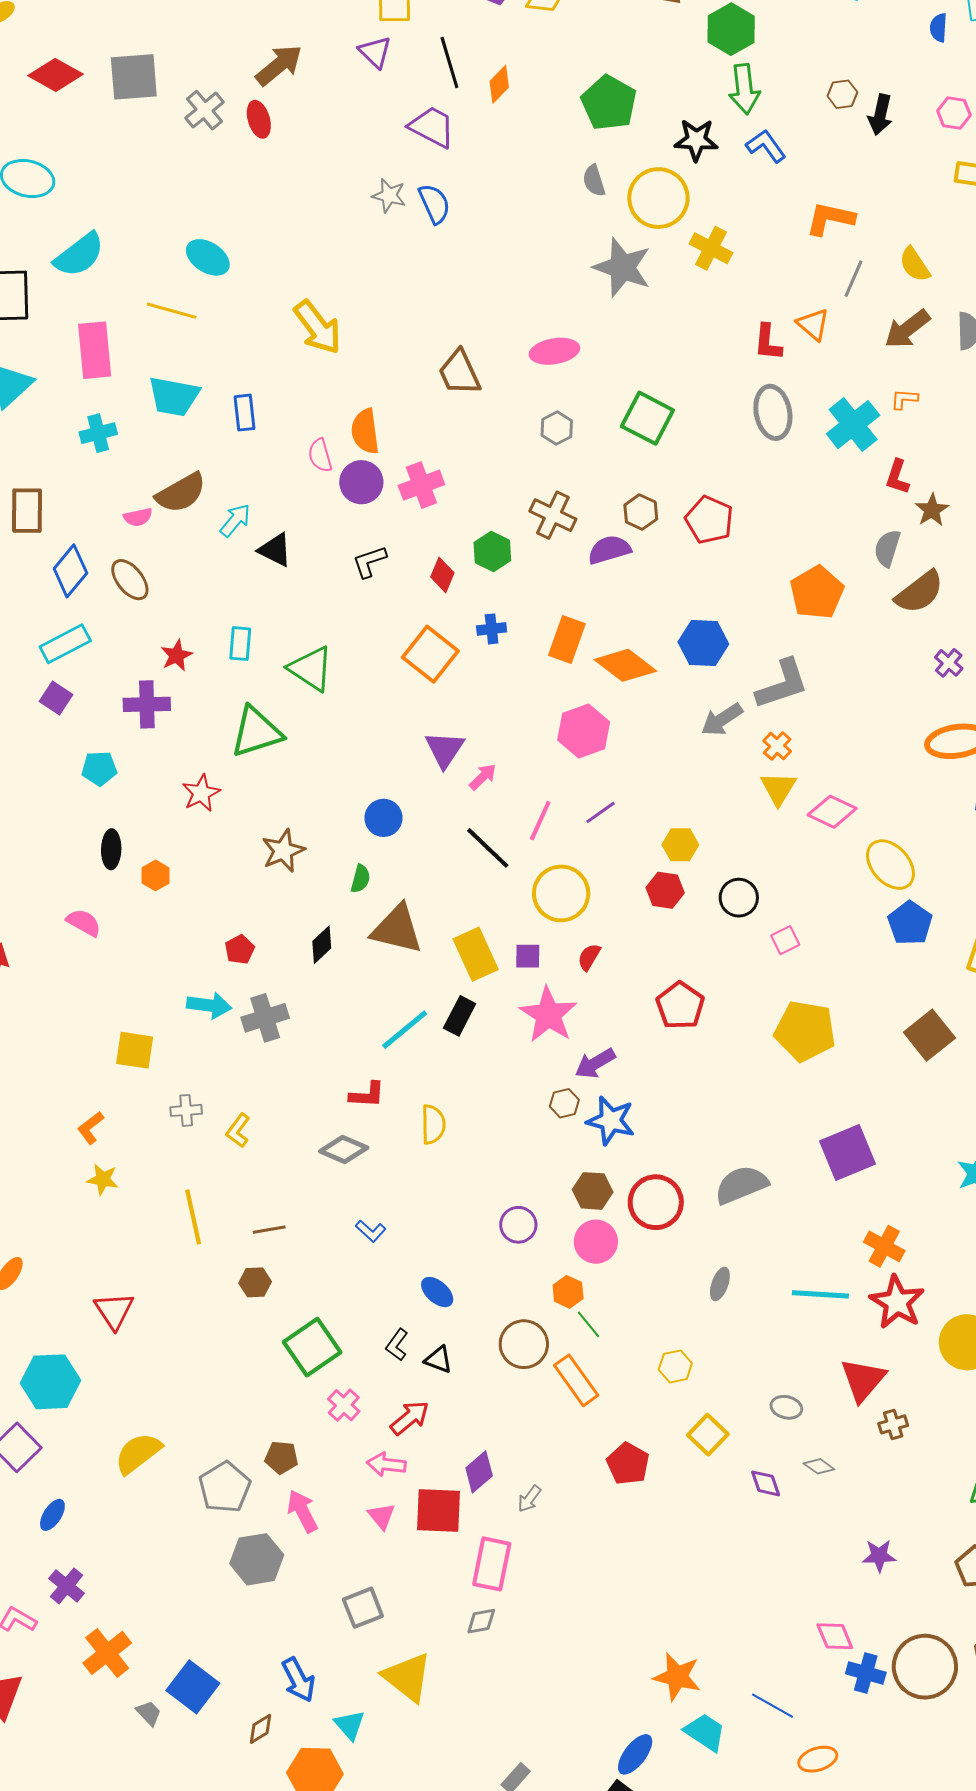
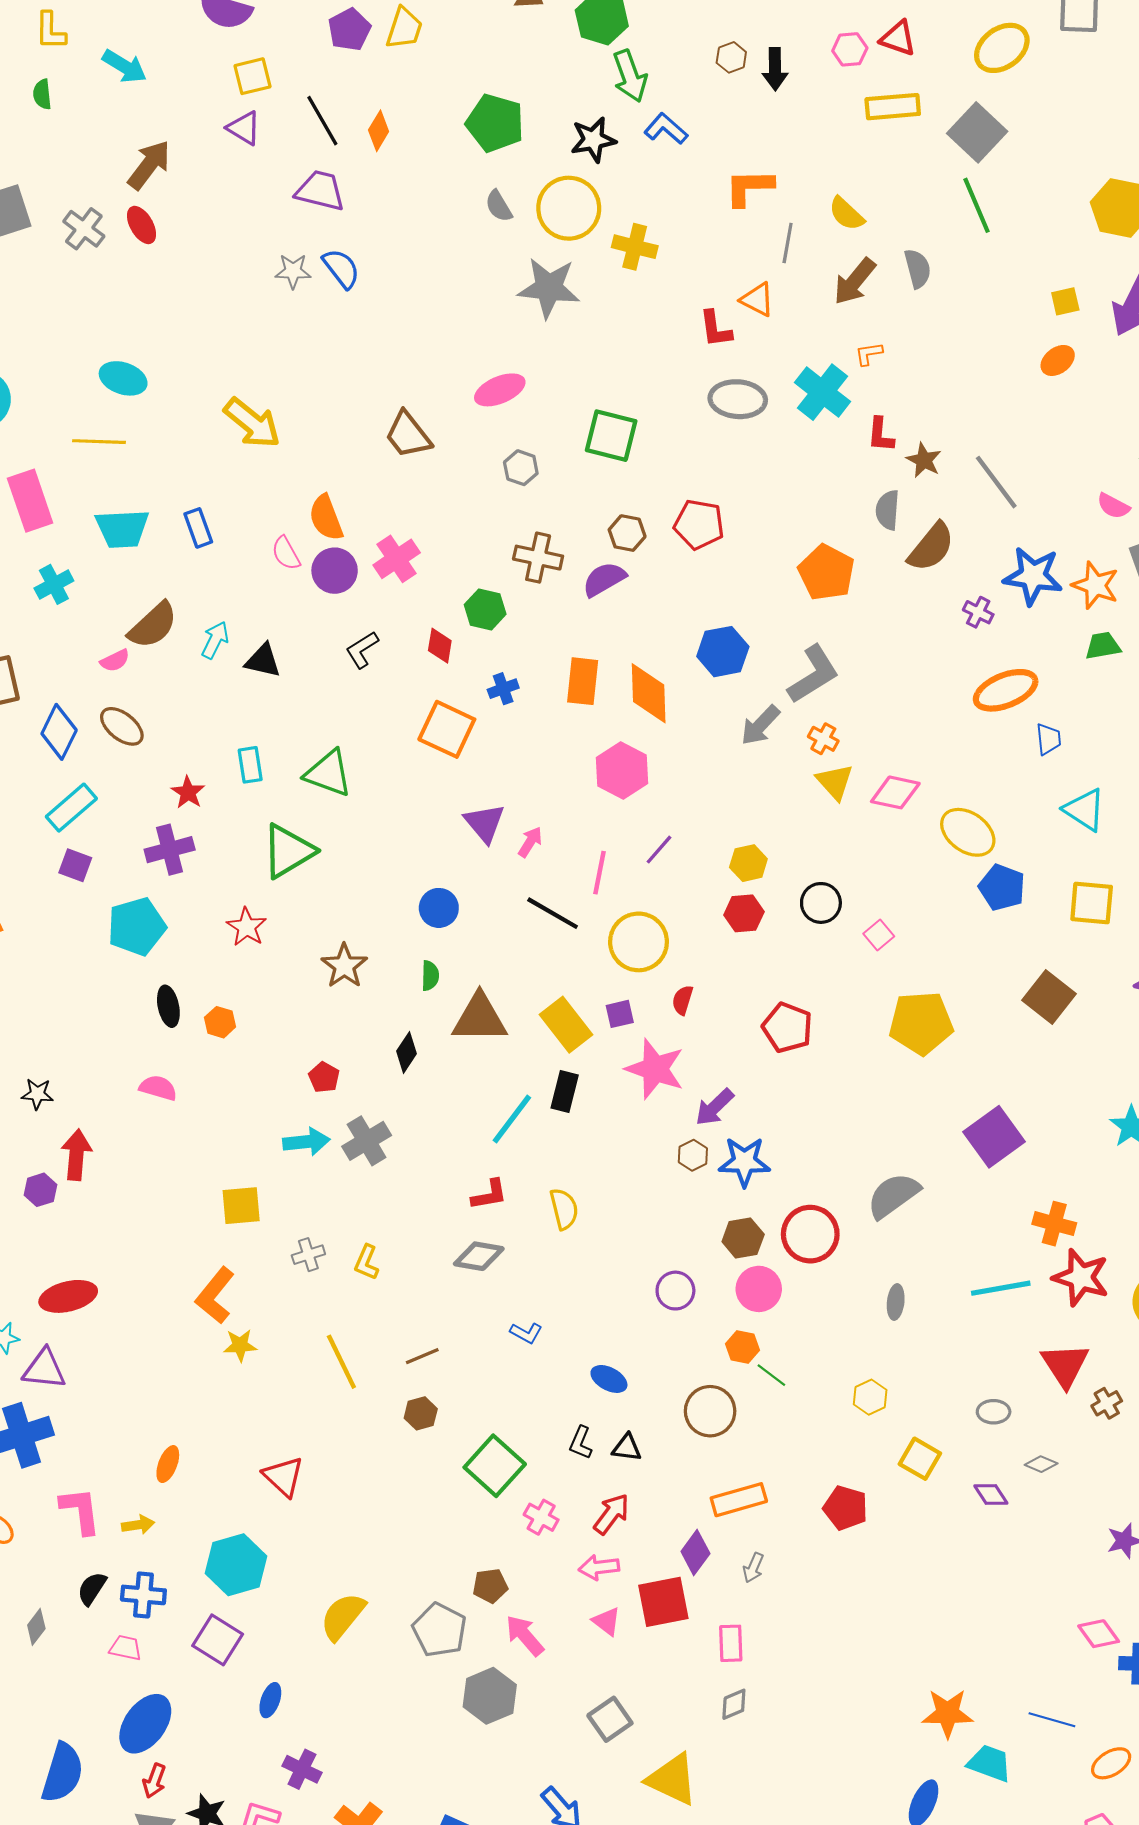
gray ellipse: (773, 412) -> (738, 399), turned -62
orange diamond: (625, 665) -> (649, 693), turned 64
cyan pentagon: (99, 768) -> (137, 927), size x1.6
orange L-shape: (91, 1128) -> (215, 1296), size x1.6
orange rectangle: (576, 1380) -> (739, 1500), moved, turned -57
pink rectangle: (492, 1564) -> (731, 1643), size x0.7

